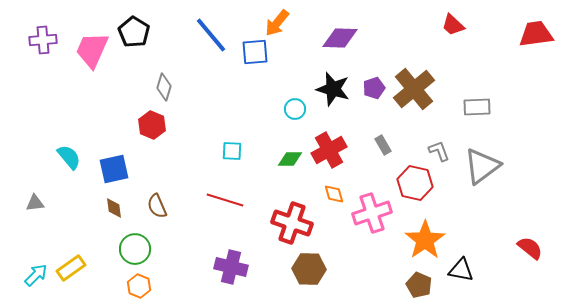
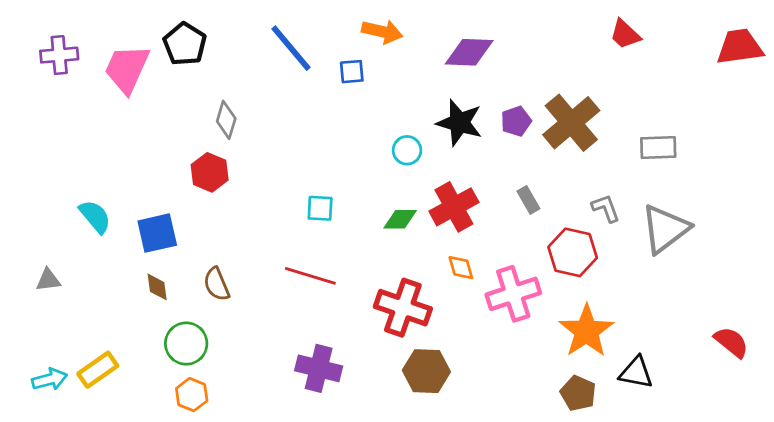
orange arrow: (277, 23) -> (382, 32), turned -116
blue square: (255, 52) -> (352, 72), size x0.7
cyan arrow: (36, 275) -> (50, 379), turned 30

